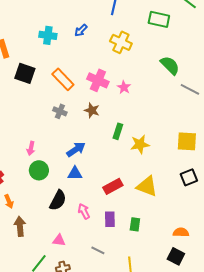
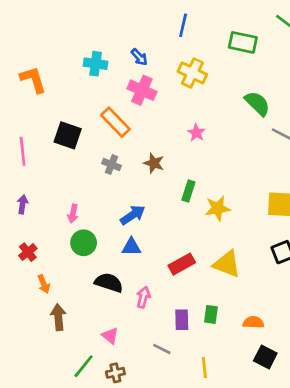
blue arrow: (81, 30) -> (139, 57), turned -88
black square: (25, 73) -> (68, 135), moved
pink cross: (98, 80) -> (142, 90), moved
black semicircle: (58, 200) -> (109, 283), turned -100
pink arrow: (84, 211) -> (143, 297), turned 42
purple rectangle: (110, 219) -> (182, 320), moved
orange semicircle: (181, 232) -> (253, 322), moved
pink triangle: (59, 240) -> (110, 336), turned 32

